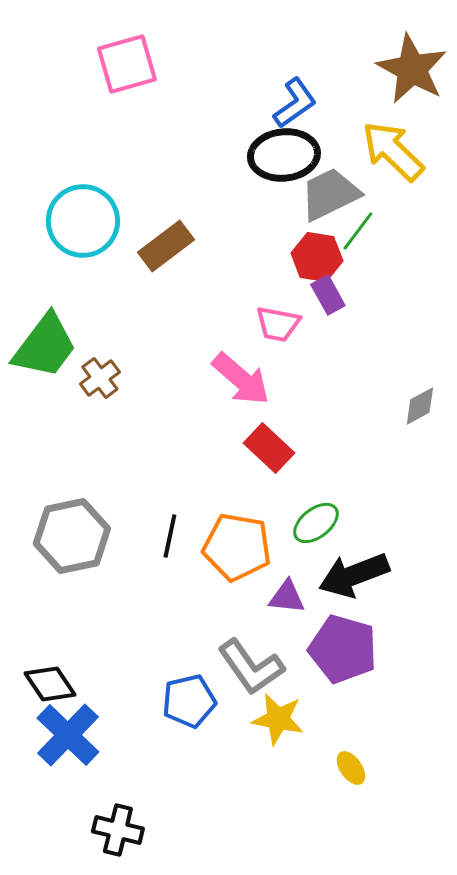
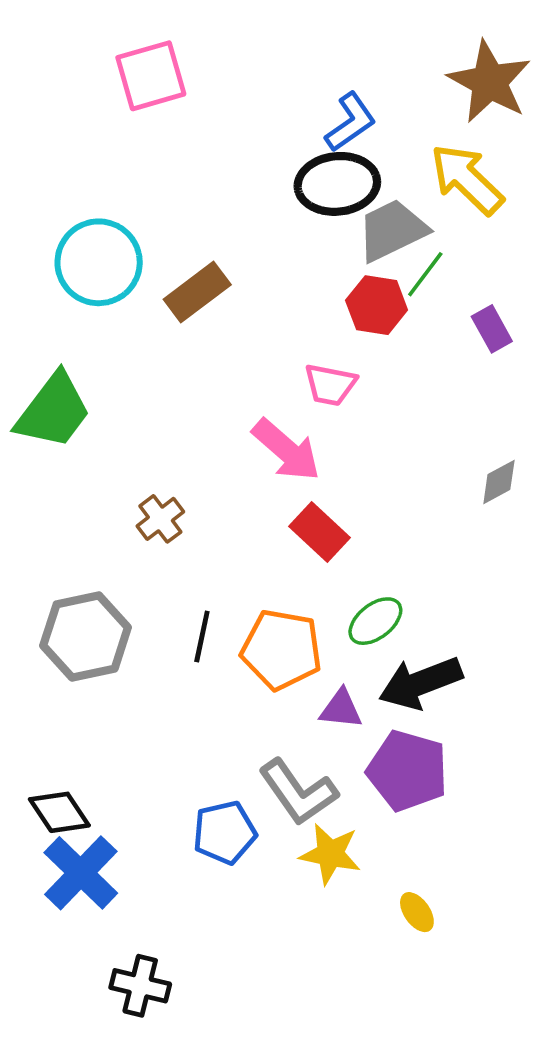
purple rectangle: (328, 295) -> (492, 329), moved
brown cross: (100, 378) -> (160, 519), moved

